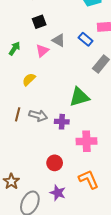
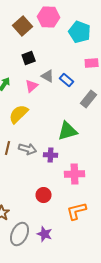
blue rectangle: (86, 39) -> (67, 80), moved
yellow semicircle: (29, 79) -> (19, 114), size x1.5
orange L-shape: (89, 179) -> (77, 211), turned -80
purple star: (58, 193) -> (45, 234), moved

